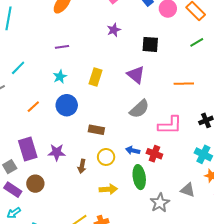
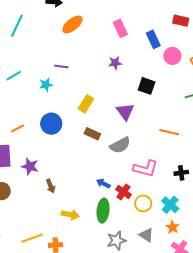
cyan star: (60, 77) -> (46, 85), moved
orange line: (33, 107) -> (17, 129), moved
brown rectangle: (96, 130) -> (92, 134), moved
yellow circle: (106, 157) -> (143, 203), moved
brown arrow: (82, 166) -> (51, 186), turned -48

